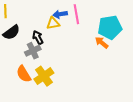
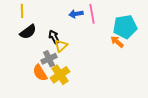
yellow triangle: (53, 23) -> (61, 46), moved, turned -32
gray cross: (33, 51) -> (49, 59), moved

